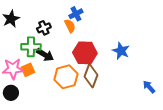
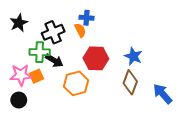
blue cross: (76, 14) -> (86, 18), turned 32
black cross: (44, 28) -> (53, 32), size x1.5
brown diamond: (91, 76) -> (130, 82), moved
blue arrow: (149, 87) -> (163, 94), size x1.5

